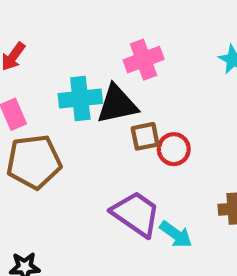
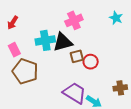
brown pentagon: (34, 162) -> (25, 71), turned 30

